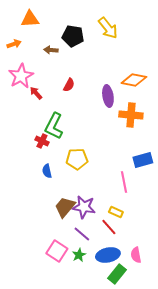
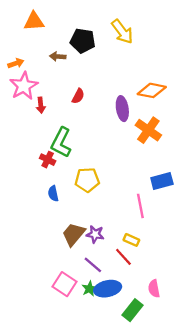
orange arrow: (14, 44) -> (16, 63), moved
red arrow: (36, 93) -> (41, 105), turned -144
orange cross: (131, 115) -> (148, 130), turned 30
purple star: (84, 207) -> (95, 234), size x0.7
blue ellipse: (108, 255) -> (108, 289), moved

